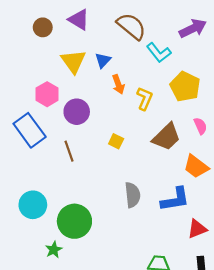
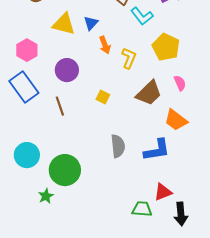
yellow triangle: (73, 61) -> (64, 24), turned -40
pink hexagon: (47, 94) -> (27, 50), moved
red triangle: (197, 229) -> (163, 192), moved

